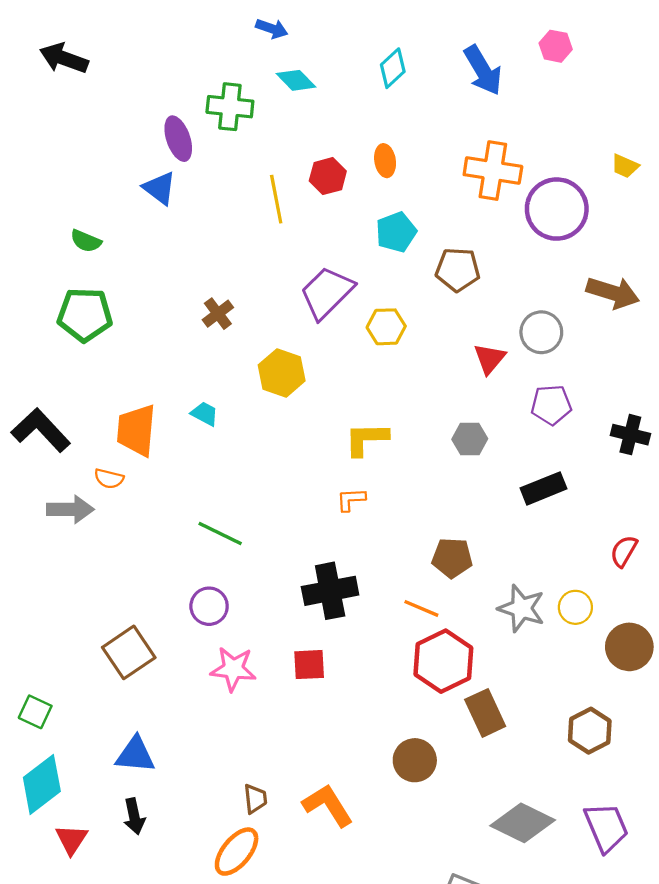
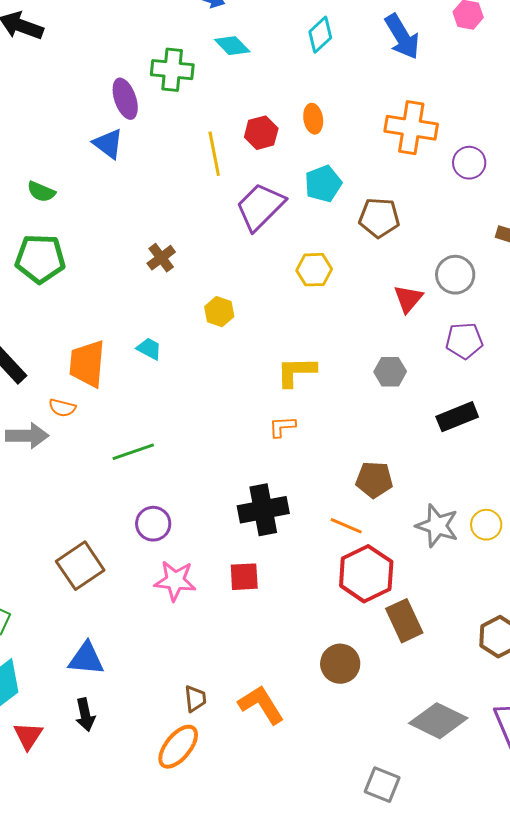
purple circle: (557, 209) -> (469, 163), size x0.6
purple trapezoid: (327, 293) -> (260, 207), moved
yellow hexagon: (282, 373) -> (219, 312), size x0.7
green line: (220, 534) -> (133, 452), moved, turned -45

